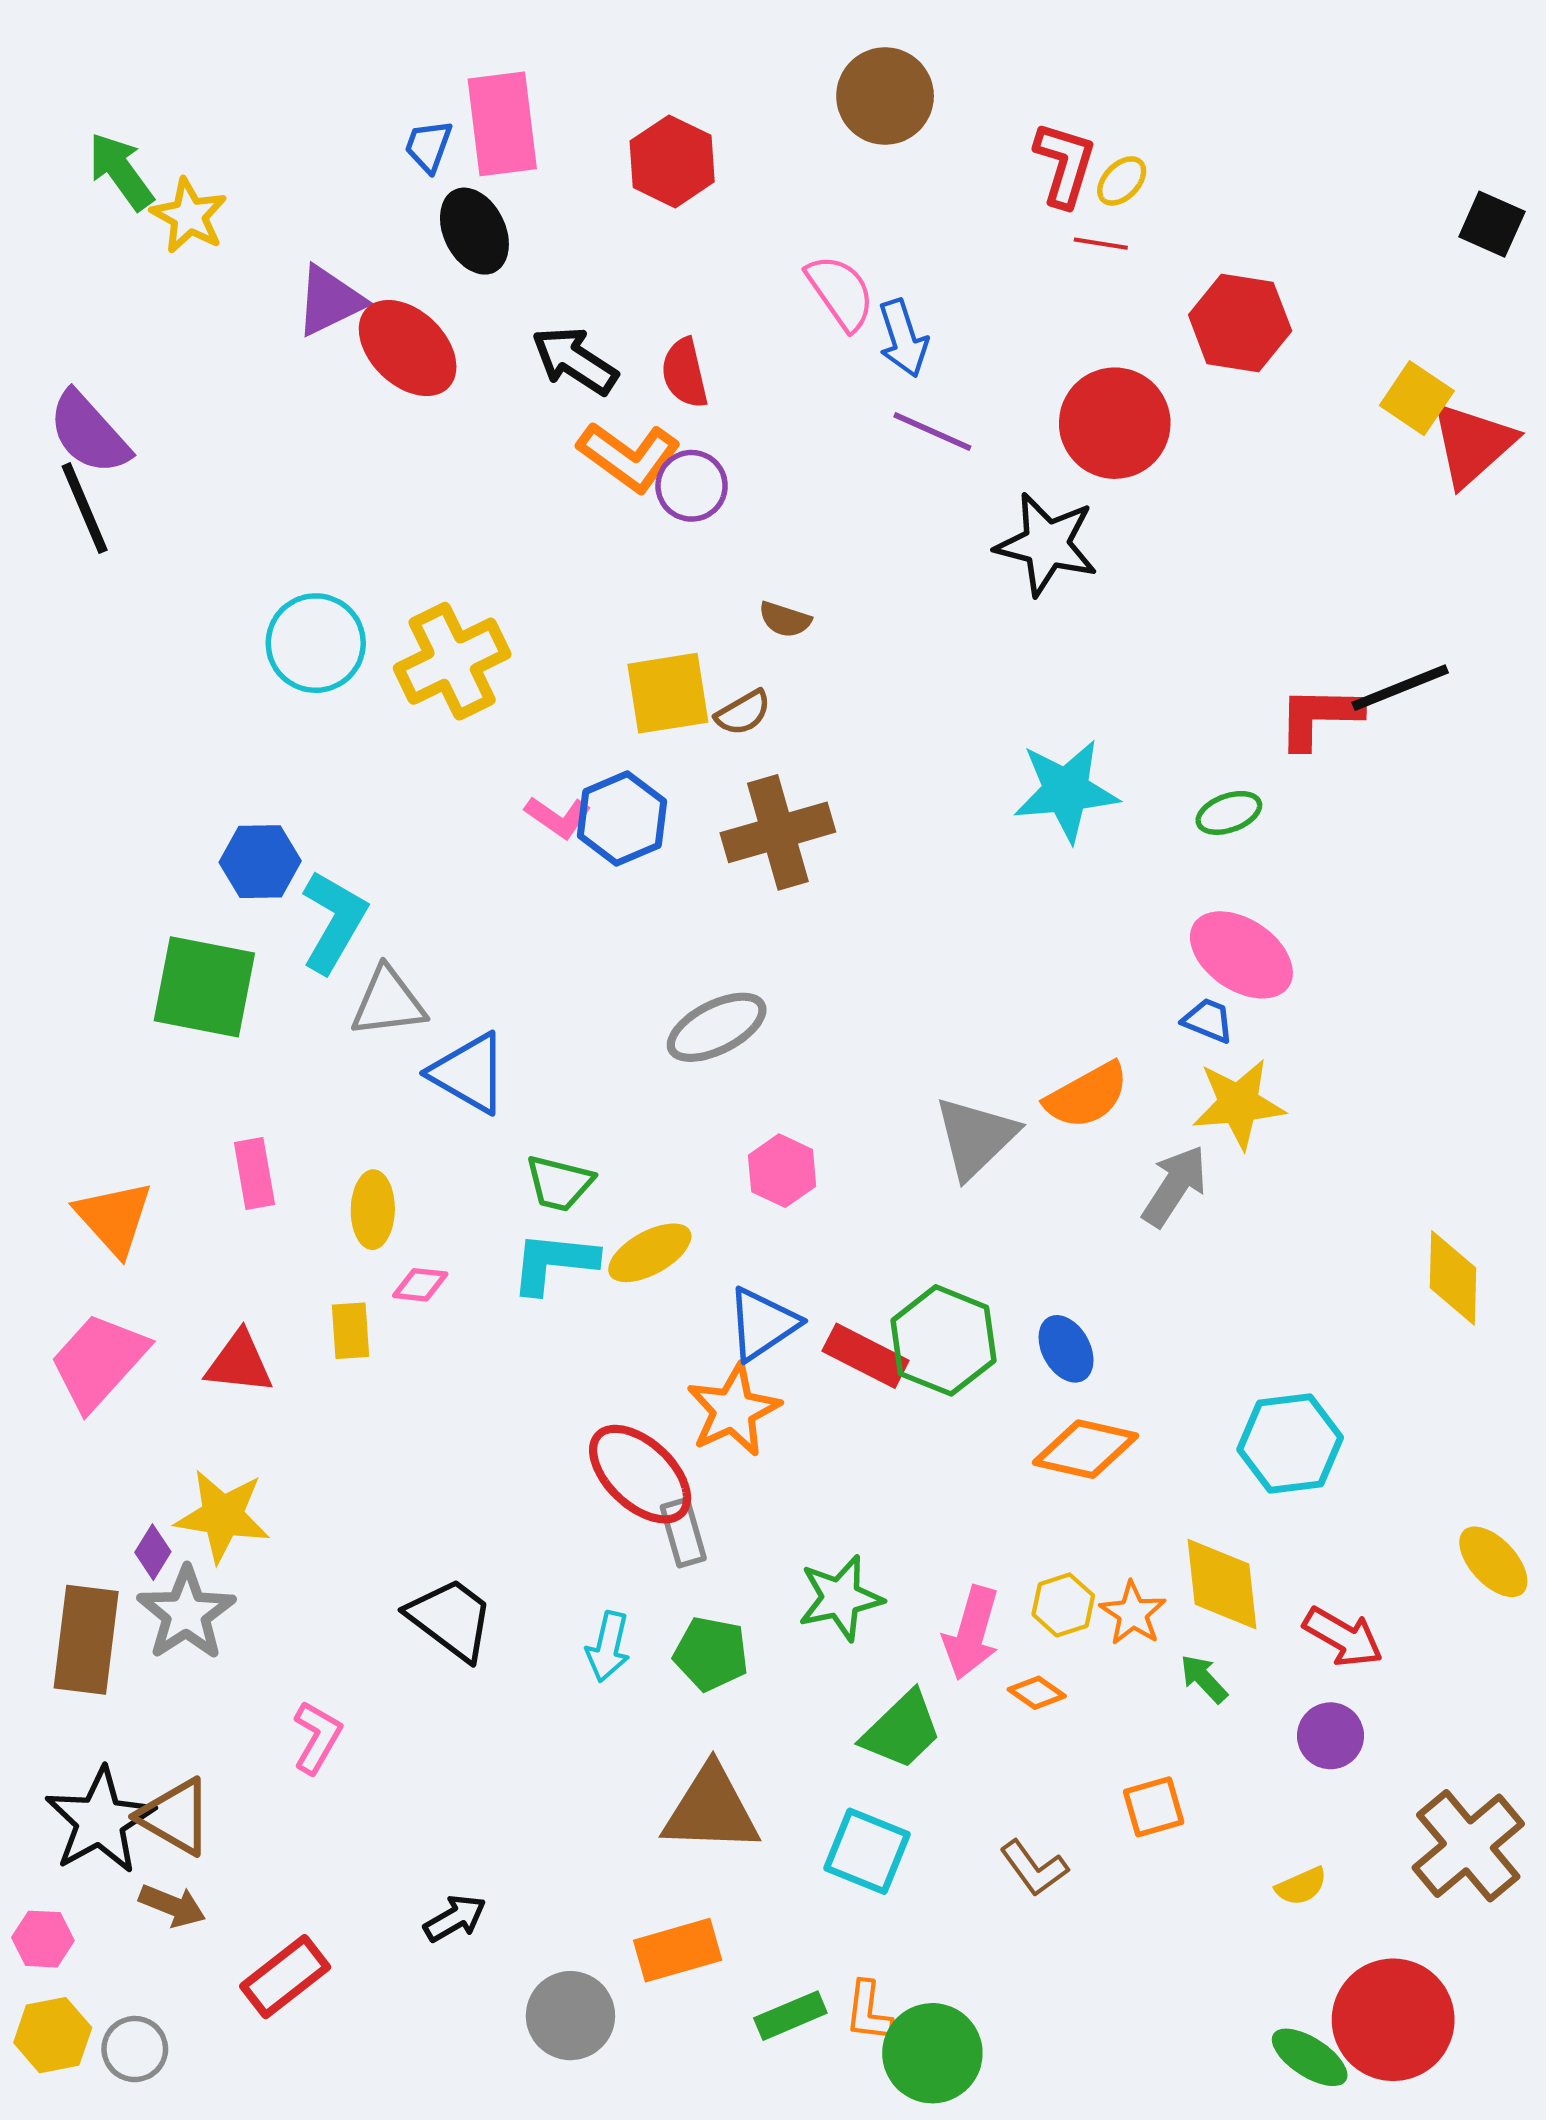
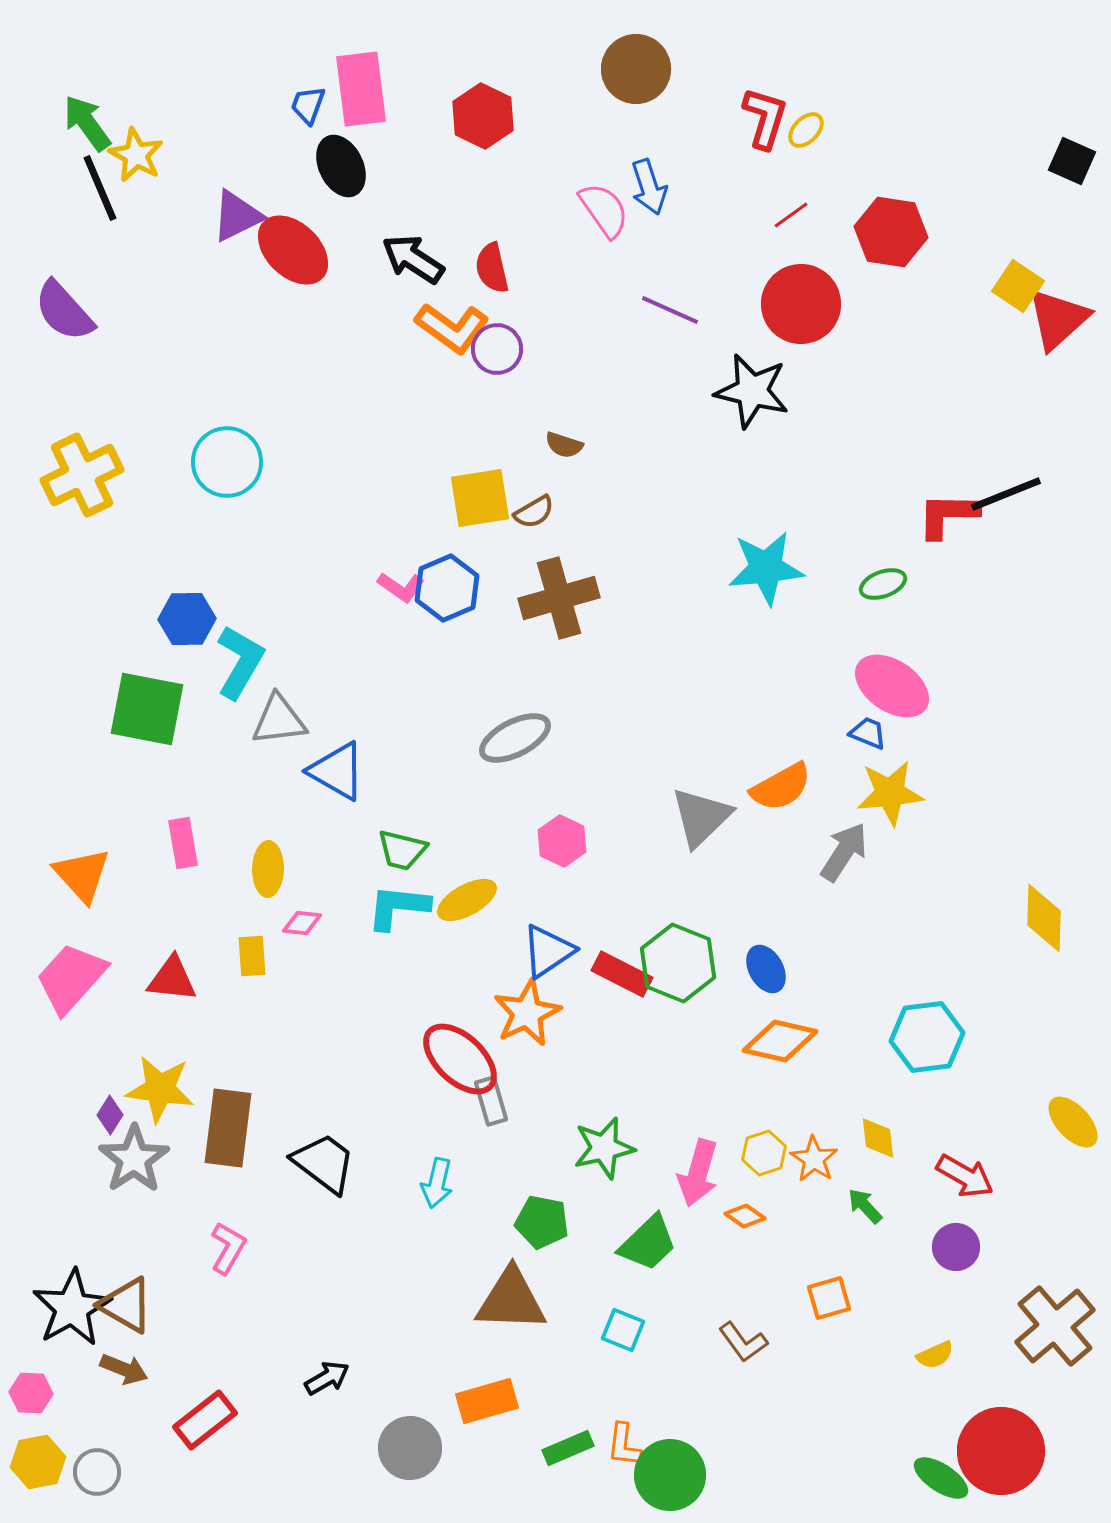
red line: (1101, 244) -> (791, 215), moved, turned -45
blue arrow: (903, 338) -> (649, 187), moved
black line: (85, 508) -> (100, 188), moved
yellow cross: (452, 661) -> (82, 475), moved
yellow diamond: (1222, 1584) -> (878, 1138), size x0.6
brown rectangle: (86, 1640) -> (228, 1128), moved
green pentagon: (711, 1654) -> (542, 1222), moved
cyan square: (867, 1851) -> (623, 1330), size x0.7

